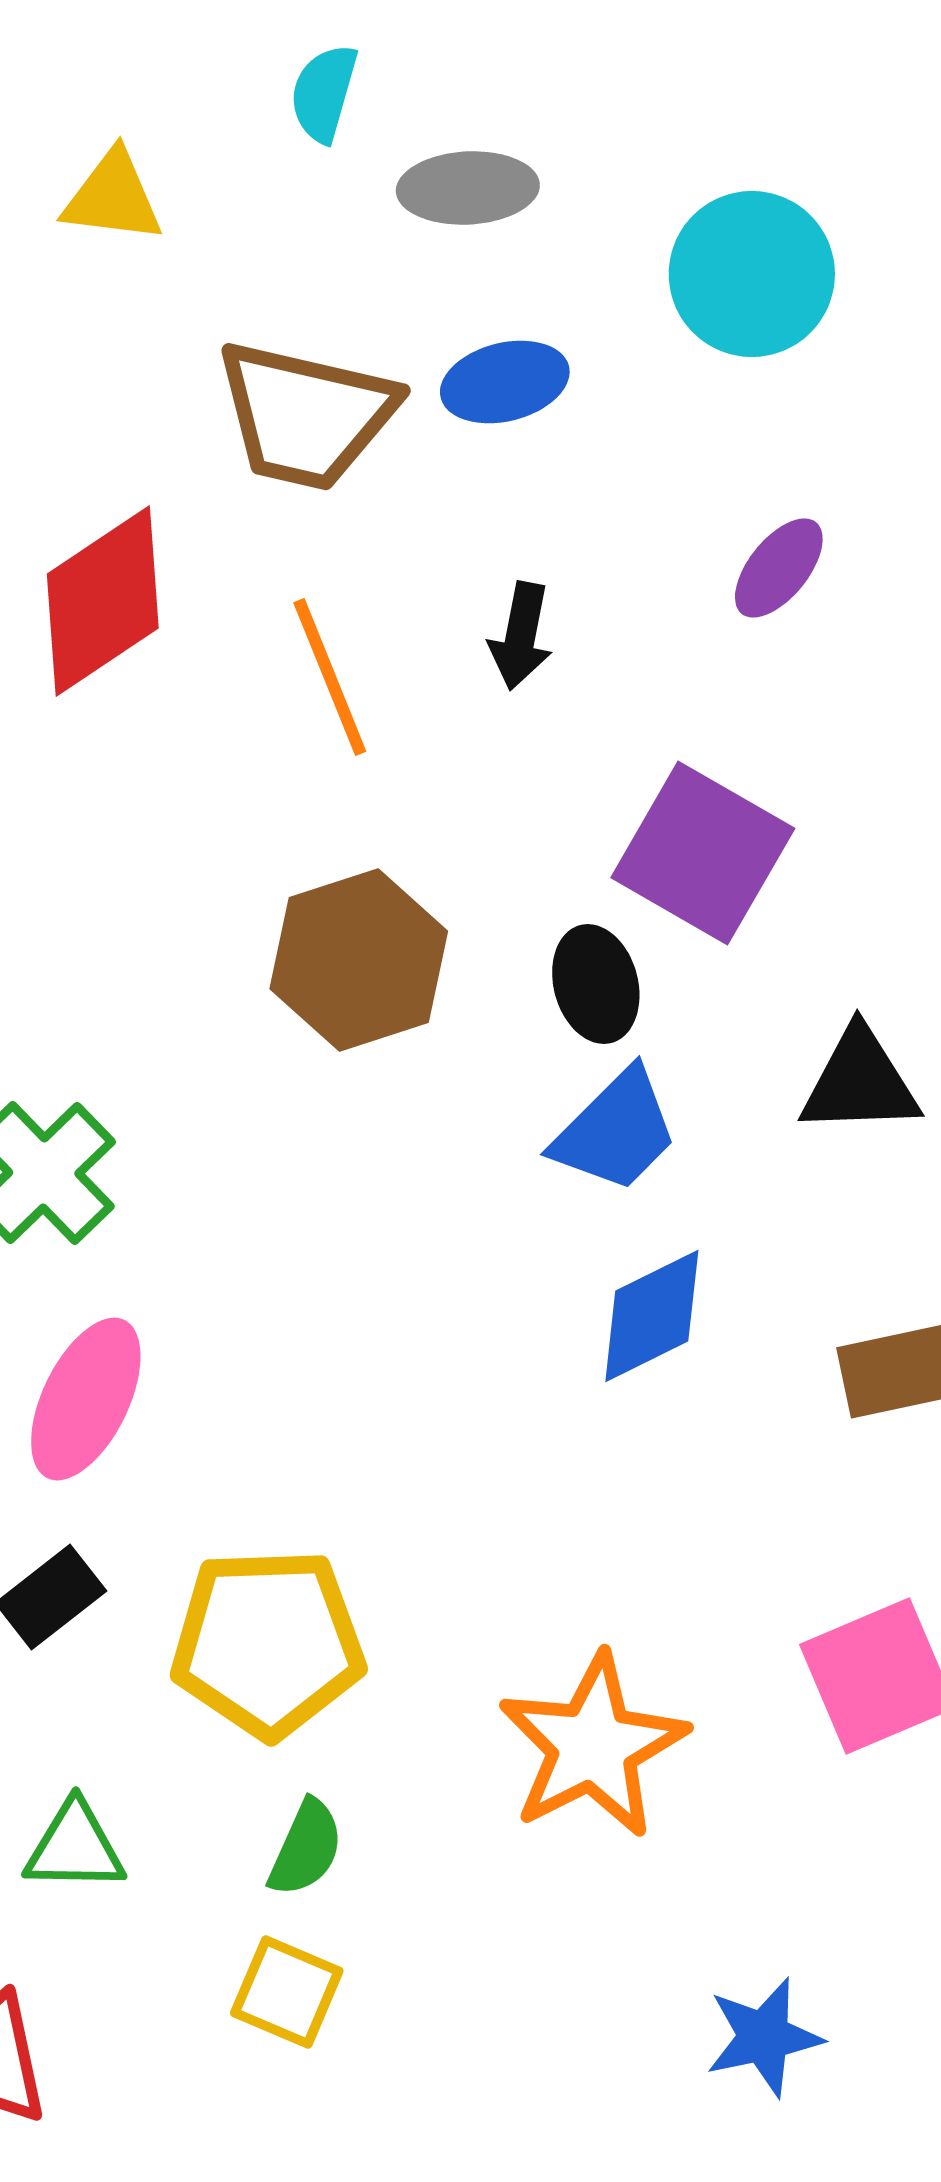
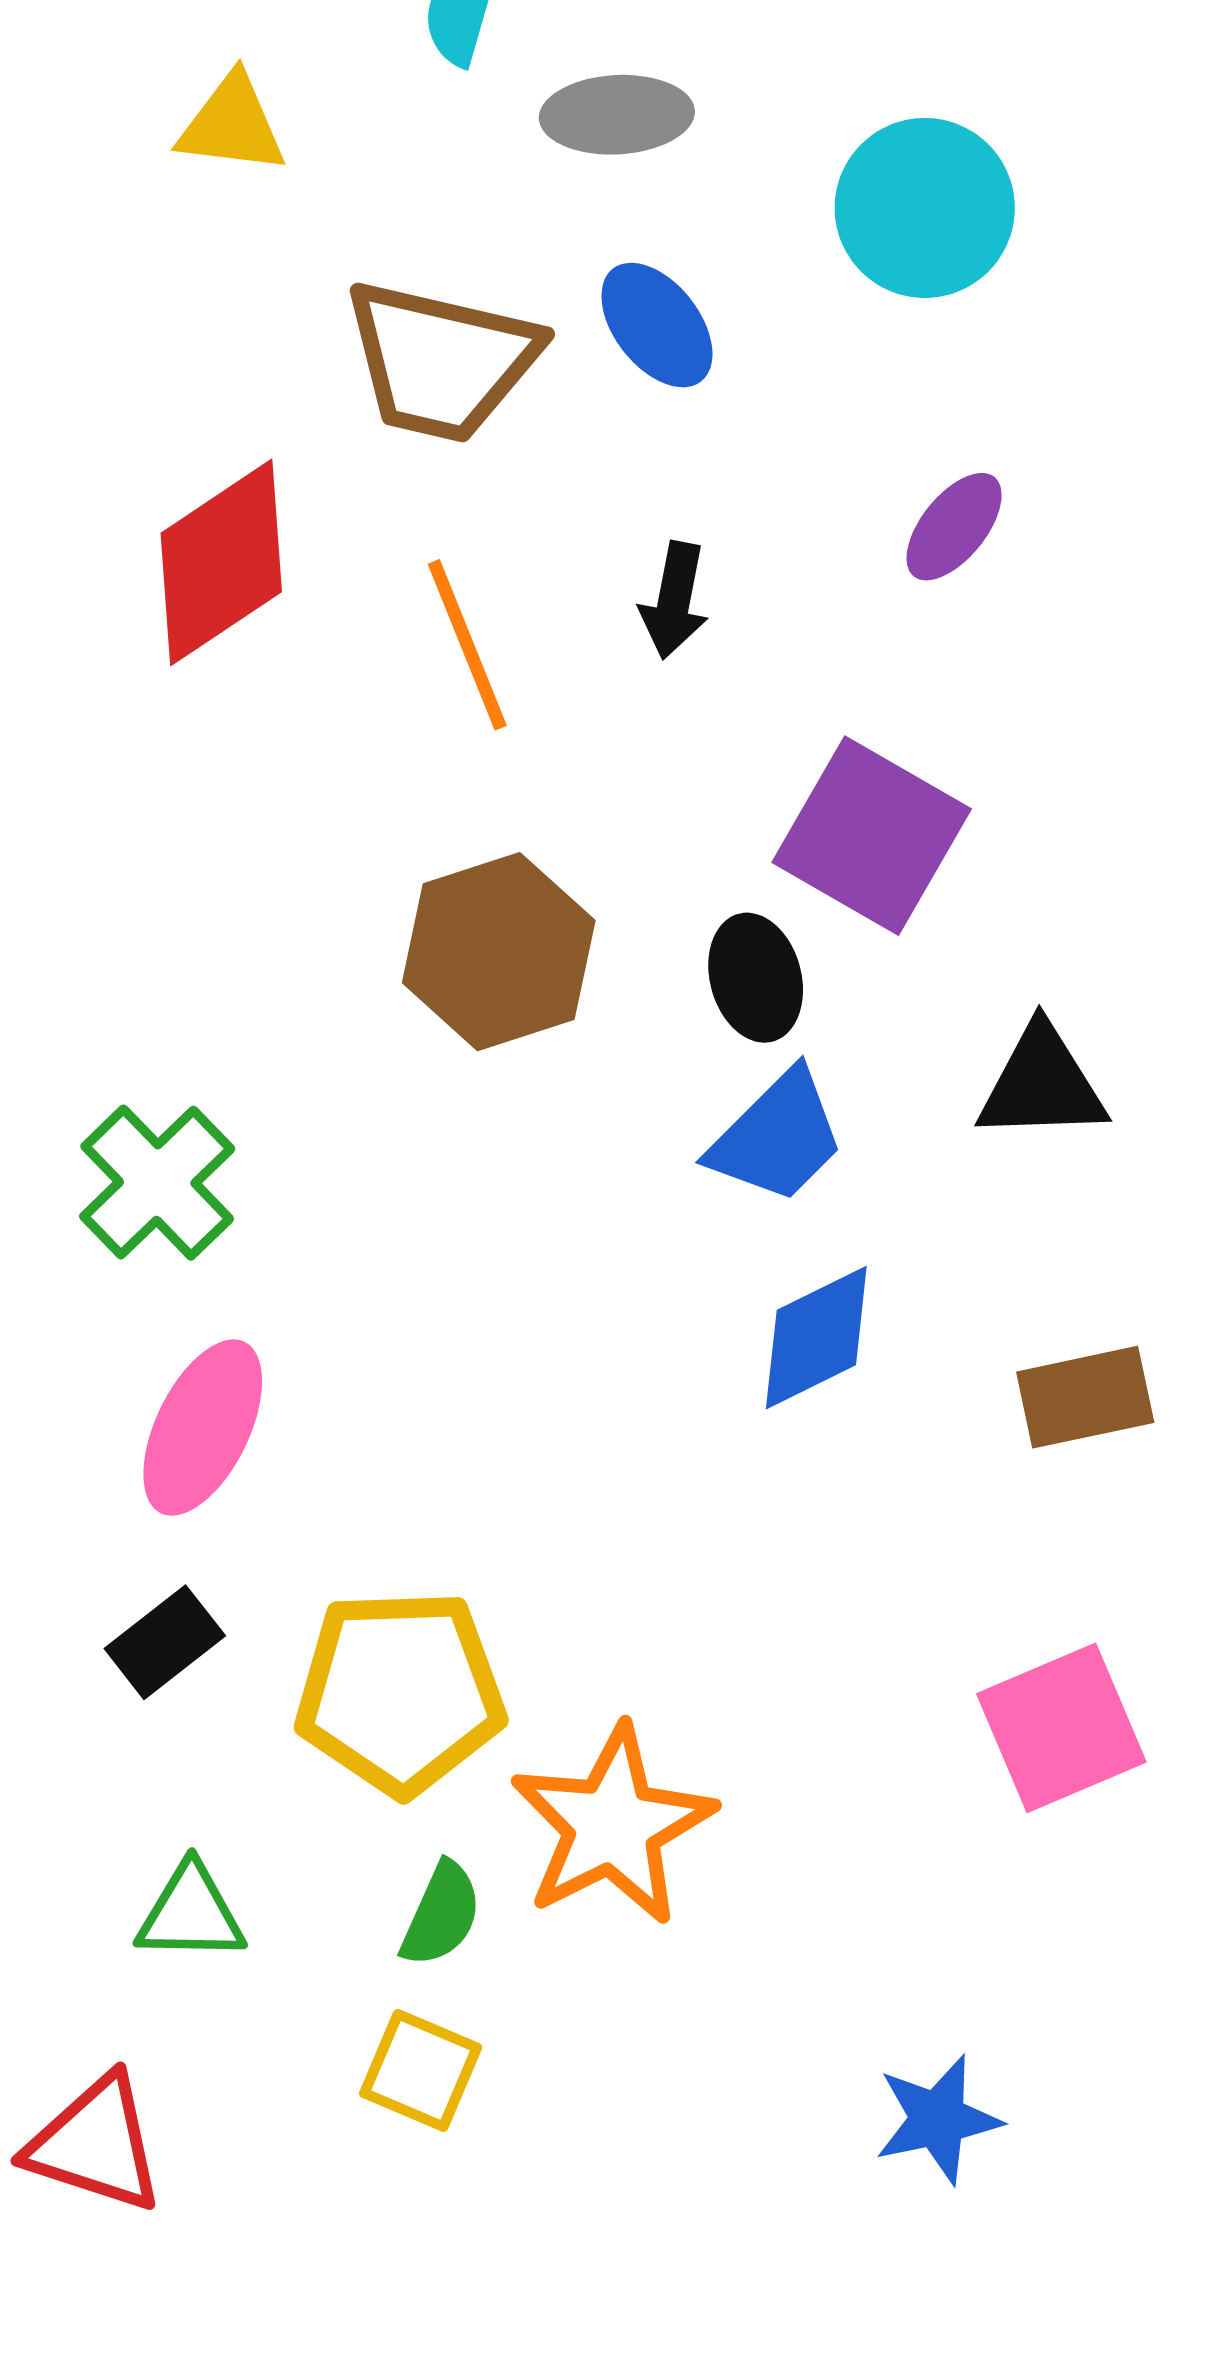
blue ellipse: (505, 382) -> (657, 325), turned 66
orange star: (593, 1746) -> (613, 1825), moved

